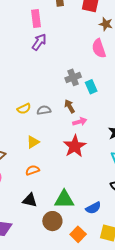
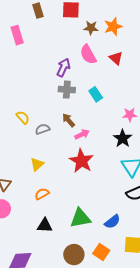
purple arrow: (39, 42) -> (63, 67), moved
gray cross: (73, 77) -> (67, 90), turned 35
cyan rectangle: (91, 87) -> (96, 94), moved
yellow semicircle: (24, 109) -> (23, 117), moved, turned -96
brown circle: (52, 221) -> (74, 255), moved

